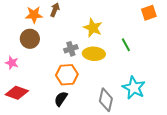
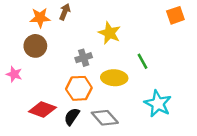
green line: (126, 45) -> (142, 61), moved
yellow ellipse: (94, 54) -> (114, 78), moved
red diamond: (17, 93) -> (42, 110), moved
gray diamond: (106, 100) -> (105, 118), moved, turned -55

